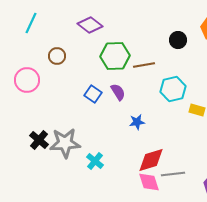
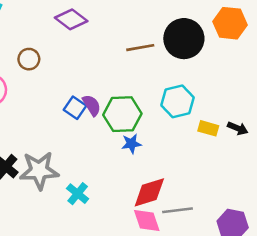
black circle: (178, 40) -> (184, 39), size x1.8
green hexagon: (115, 56) -> (122, 114), moved
brown line: (144, 65) -> (140, 48), moved
purple semicircle: (118, 92) -> (92, 105), moved

